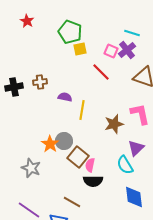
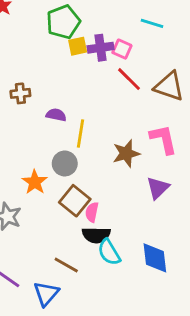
green pentagon: (70, 32) -> (63, 22), turned 30
purple cross: (127, 50) -> (100, 48), moved, turned 30
red line: (101, 72) -> (129, 79), moved
gray circle: (64, 141) -> (65, 163), moved
cyan semicircle: (125, 165) -> (109, 252), moved

